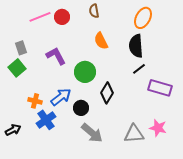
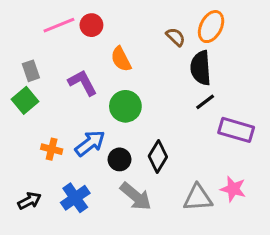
brown semicircle: (94, 11) -> (176, 37), moved, turned 144
orange semicircle: (101, 41) -> (121, 59), moved
black diamond: (107, 93) -> (158, 156), moved
blue cross: (46, 120) -> (75, 198), moved
black arrow: (13, 130) -> (29, 201), moved

